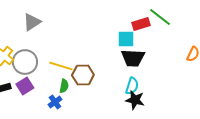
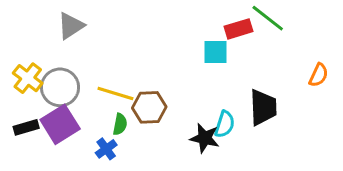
black trapezoid: (133, 58) -> (263, 107), moved, turned -95
purple square: (25, 86) -> (60, 124), size x1.4
black star: (135, 100) -> (205, 138), moved

